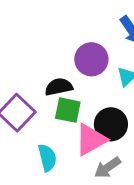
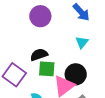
purple circle: (91, 59) -> (40, 16), moved

